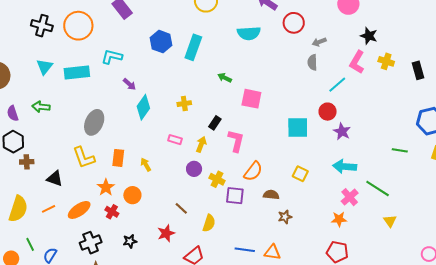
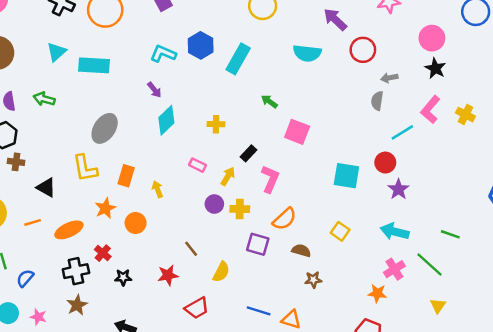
black star: (369, 36) -> (435, 68), moved
cyan L-shape: (112, 57) -> (163, 54), moved
green line: (400, 150) -> (450, 234), moved
yellow cross: (217, 179) -> (240, 209), moved, turned -35
red cross: (112, 212) -> (103, 253), moved

